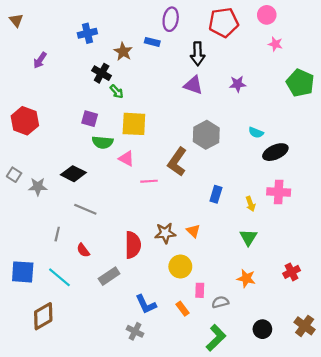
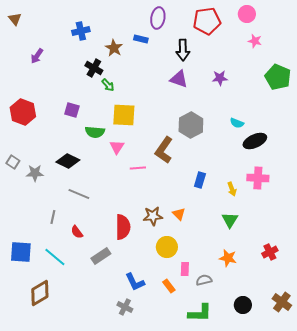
purple square: (90, 119) -> (72, 110), moved
pink triangle: (126, 159) -> (117, 147), turned 35
green L-shape: (216, 338) -> (200, 313), turned 45

